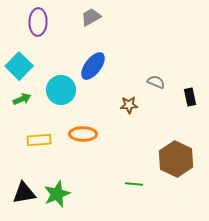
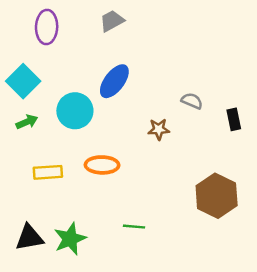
green line: (134, 184) -> (134, 227), moved

